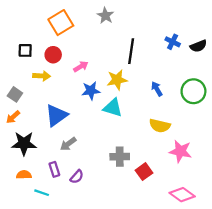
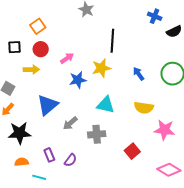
orange square: (61, 23) -> (38, 26), moved, size x0.7
blue cross: (173, 42) -> (155, 16), moved
cyan triangle: (113, 108) -> (106, 105), moved
gray arrow: (68, 144) -> (70, 123), moved
gray cross: (120, 157) -> (97, 134), moved

